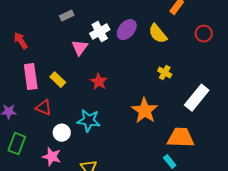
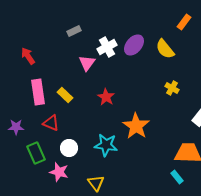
orange star: (145, 111) -> (136, 126), moved
cyan star: (89, 121) -> (106, 145), moved
green rectangle: (17, 144) -> (36, 153), moved, turned -45

